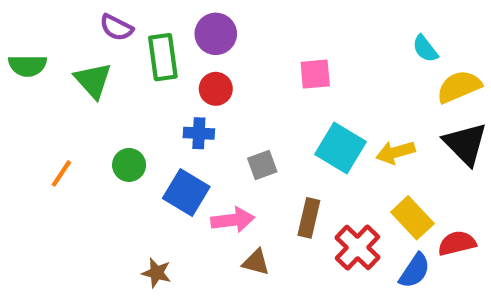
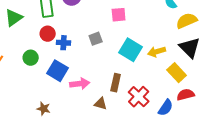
green triangle: (93, 80) -> (14, 18), turned 36
red circle: (216, 89) -> (48, 34), moved
gray square: (262, 165) -> (96, 39), moved
yellow rectangle: (412, 218) -> (177, 73), moved
brown triangle: (256, 262) -> (101, 104), moved

